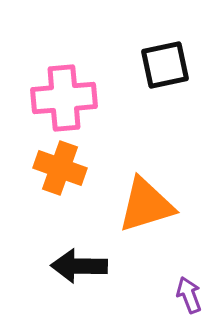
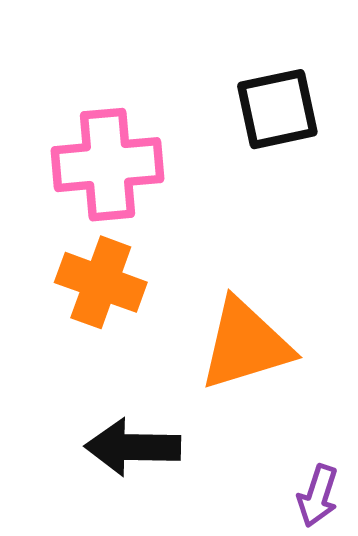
purple arrow: (189, 295) -> (318, 496), turned -141

